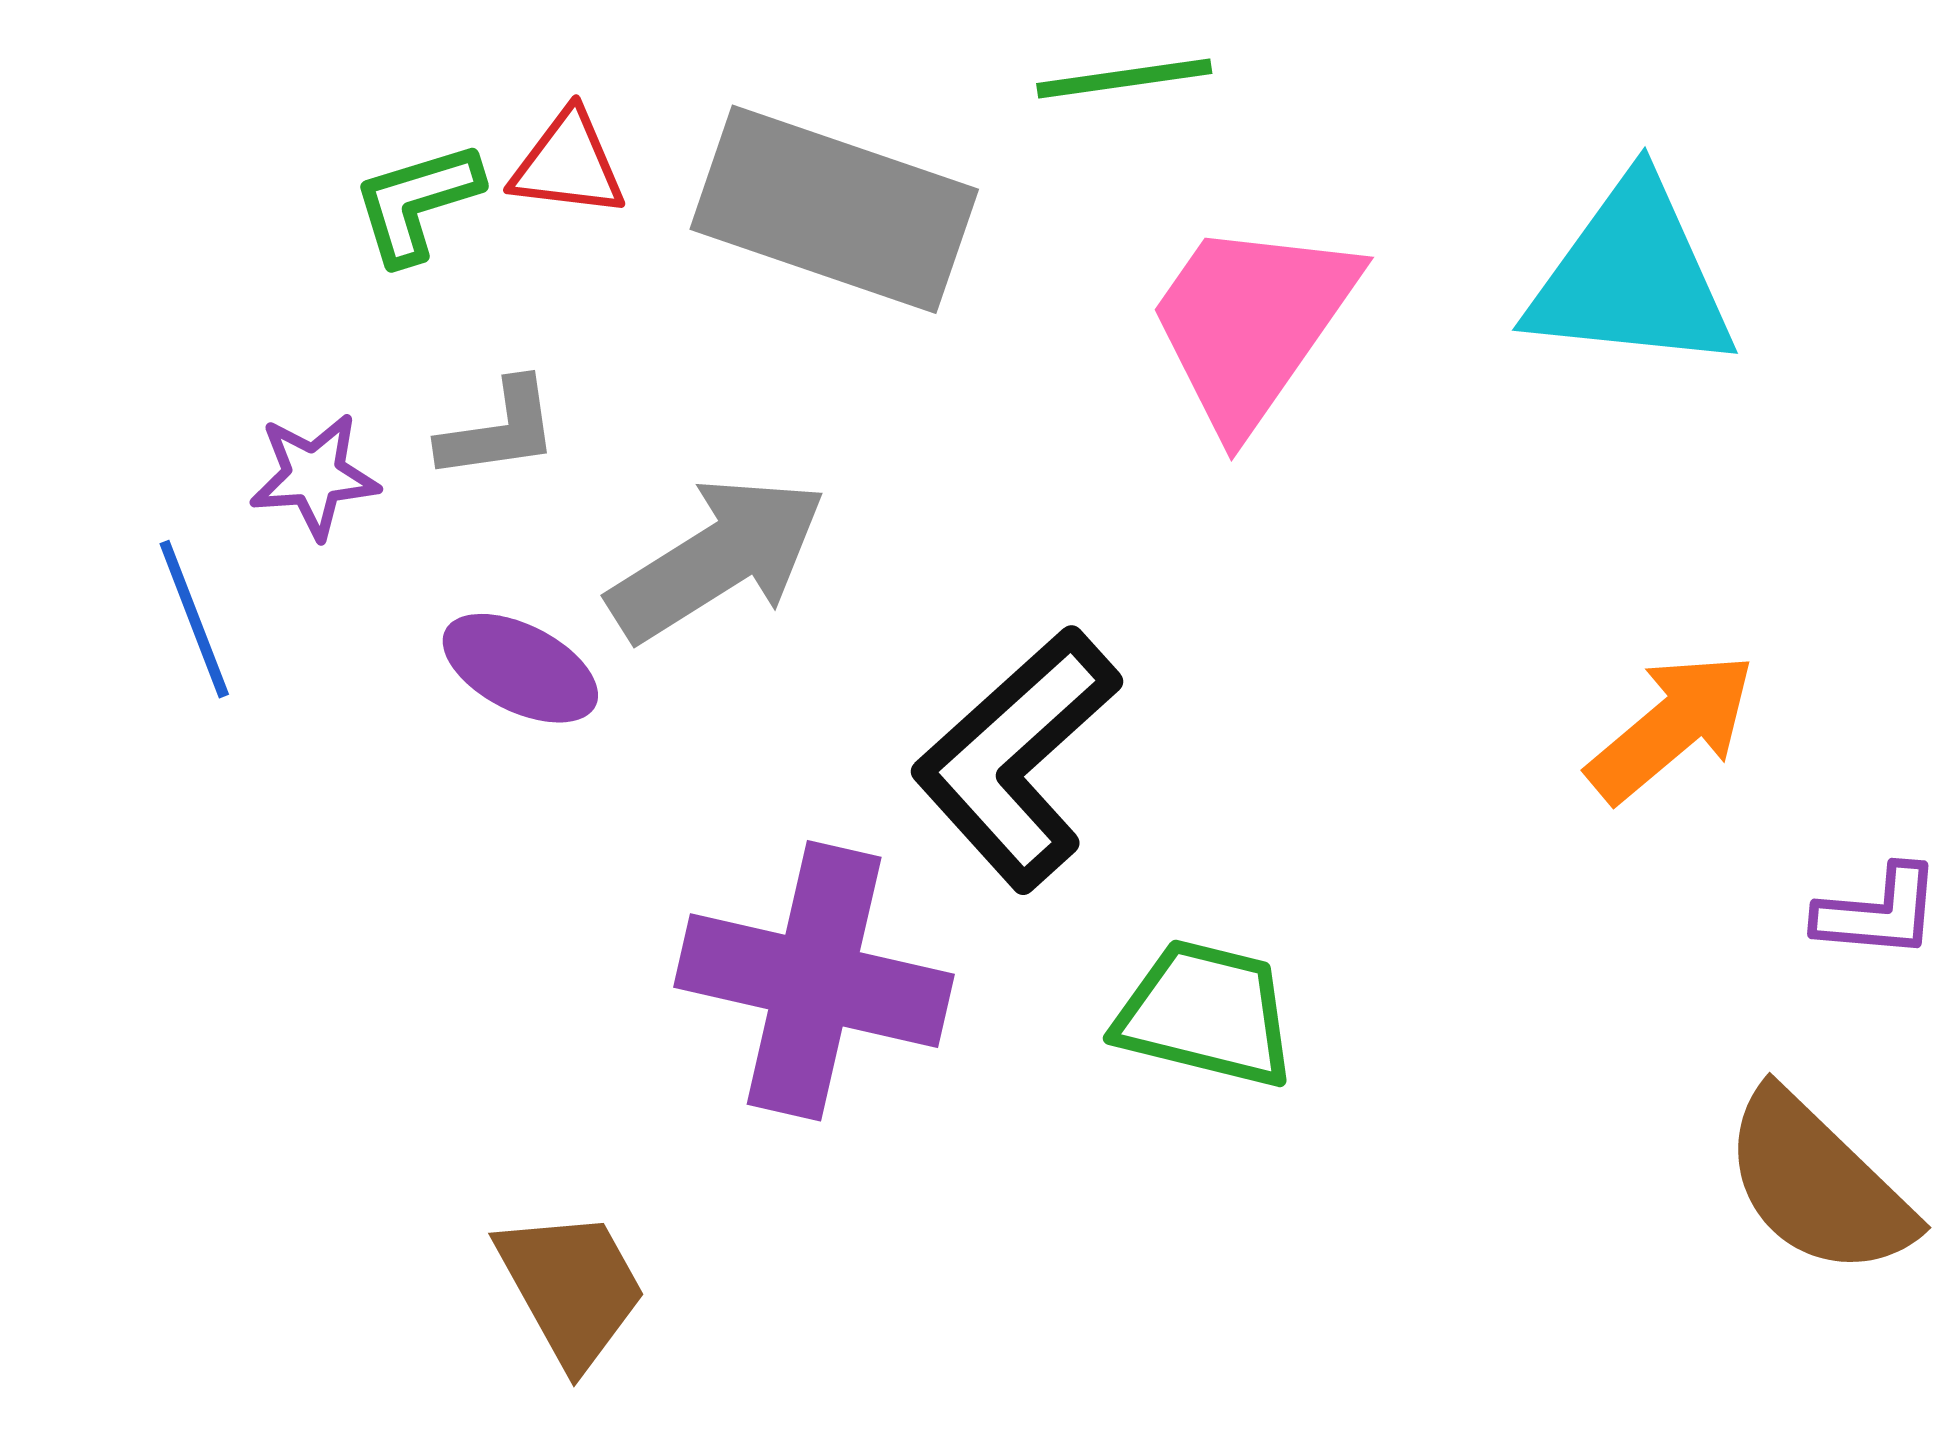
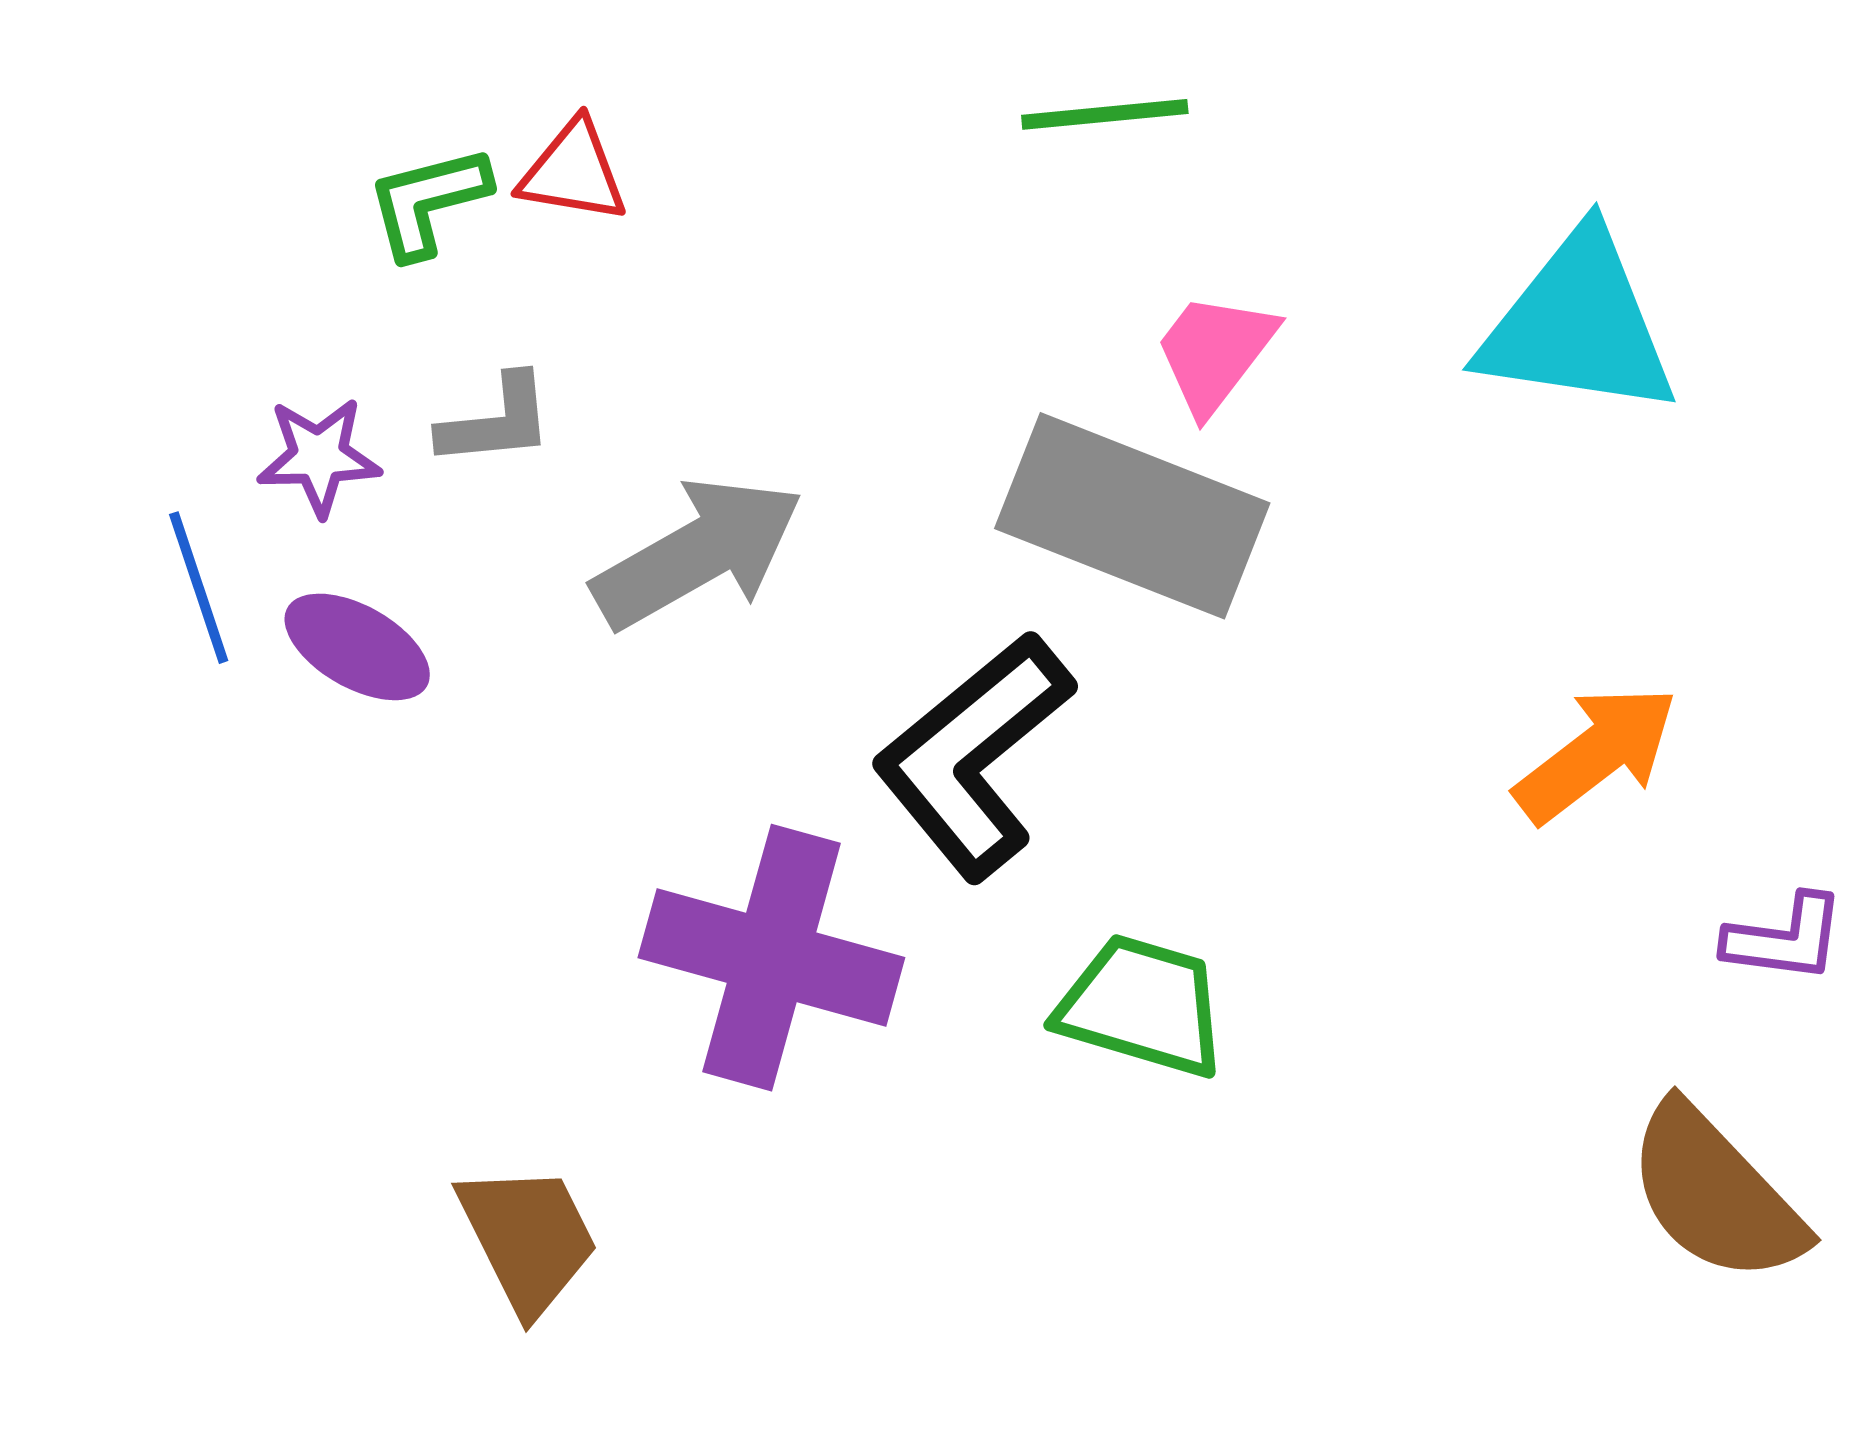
gray rectangle: (834, 209) -> (1132, 516), moved
pink trapezoid: (1251, 323) -> (1215, 352), size x0.6
purple ellipse: (520, 668) -> (357, 647), moved

